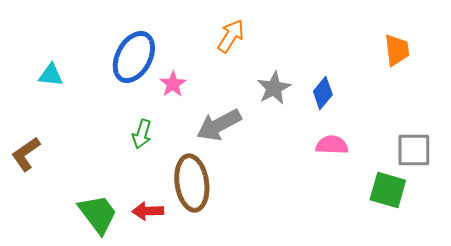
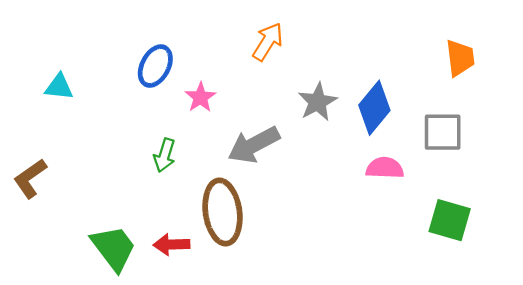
blue ellipse: (134, 57) -> (155, 66), size x0.7
blue diamond: (323, 93) -> (374, 108), size x1.4
gray square: (414, 150) -> (443, 132), moved

